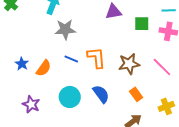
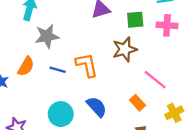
brown star: (129, 64) -> (125, 49), moved
pink line: (162, 67) -> (155, 80), moved
orange semicircle: (44, 68) -> (26, 66), moved

